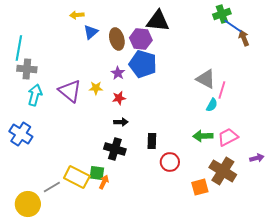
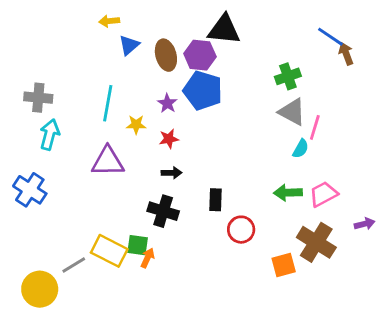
green cross: (222, 14) -> (288, 76), moved
cyan line: (19, 48) -> (108, 103), moved
purple triangle: (70, 91) -> (108, 161), moved, turned -40

